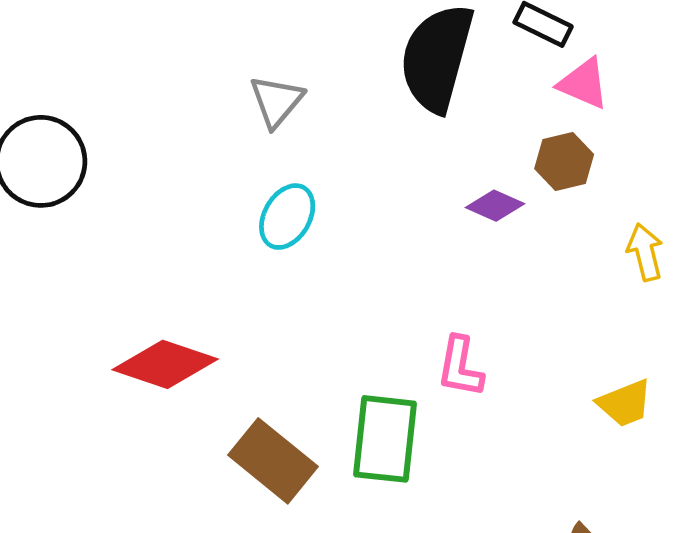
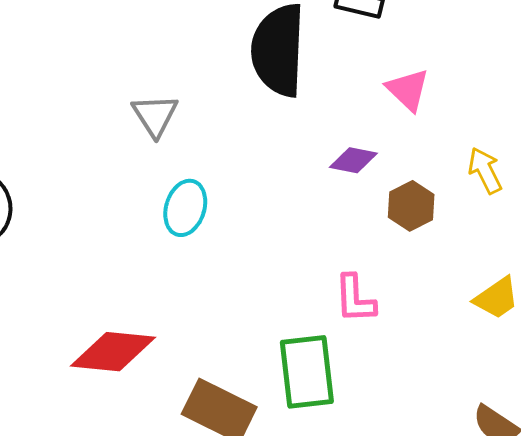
pink triangle: (584, 84) -> (408, 90), moved, turned 33
brown hexagon: (564, 161) -> (411, 206), moved

